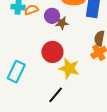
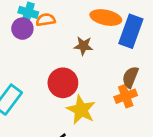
purple circle: (52, 16) -> (22, 29), moved

